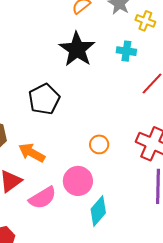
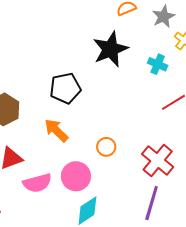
orange arrow: (32, 153) -> (56, 130), moved

